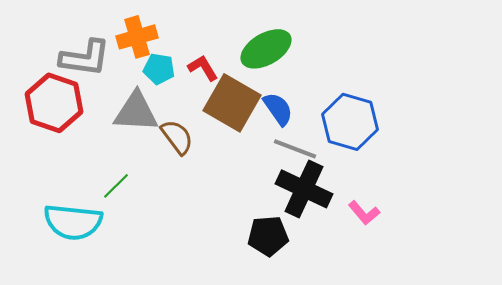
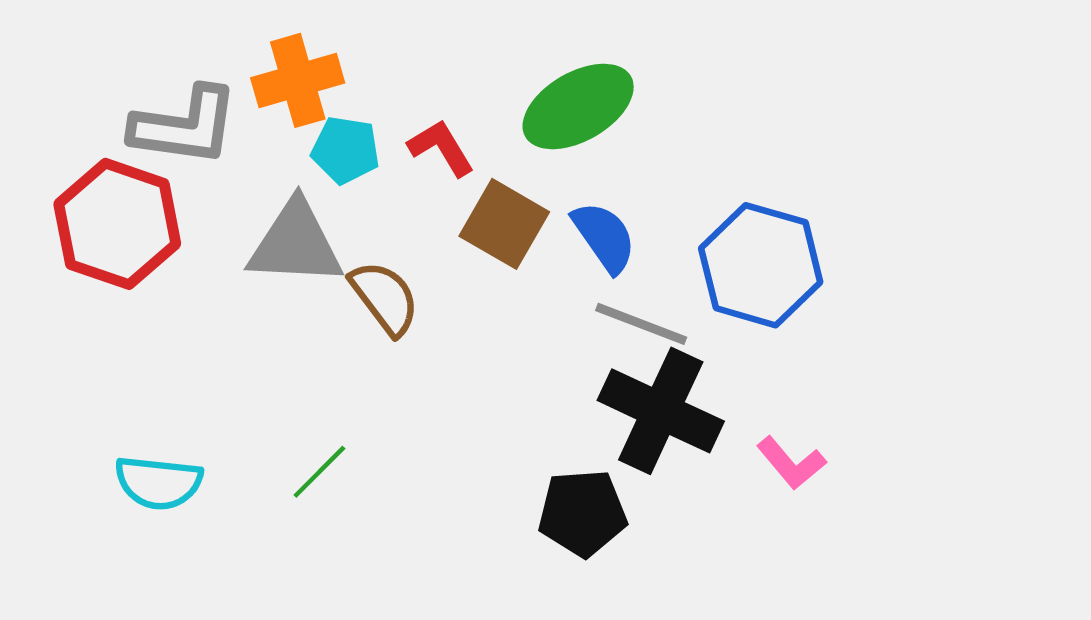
brown square: (232, 103) -> (504, 224), size x0.7
green line: (116, 186) -> (319, 472), moved
cyan semicircle: (73, 222) -> (159, 483), size x0.7

